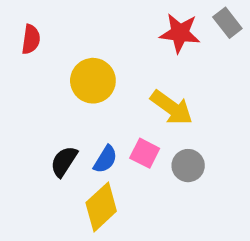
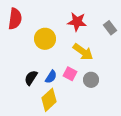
gray rectangle: (227, 23) -> (110, 28), moved
red star: (180, 33) -> (77, 22), moved
red semicircle: (31, 39) -> (15, 19), size x1.5

